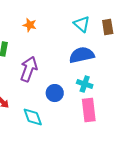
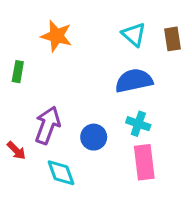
orange star: (30, 25) -> (57, 36), size x1.5
purple arrow: (29, 69) -> (48, 125), moved

